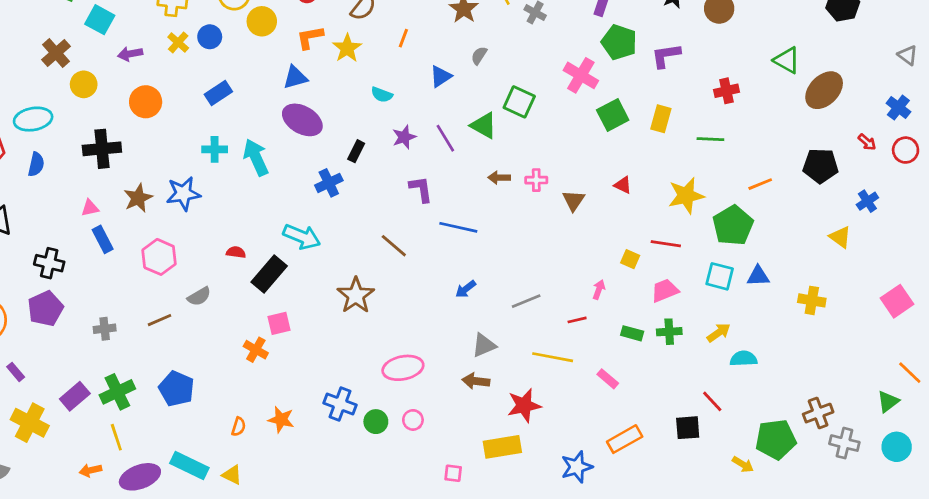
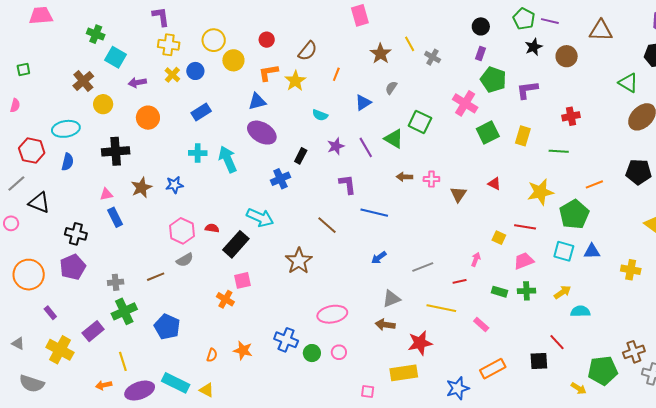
green triangle: (787, 60) -> (628, 83), moved
blue star: (183, 194) -> (174, 185), size x0.7
pink hexagon: (159, 257) -> (182, 231), moved
green cross: (117, 392) -> (124, 311), moved

